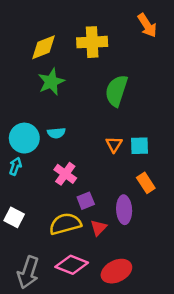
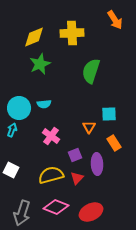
orange triangle: (114, 144) -> (89, 127), moved
purple square: (86, 201) -> (75, 155), moved

